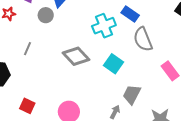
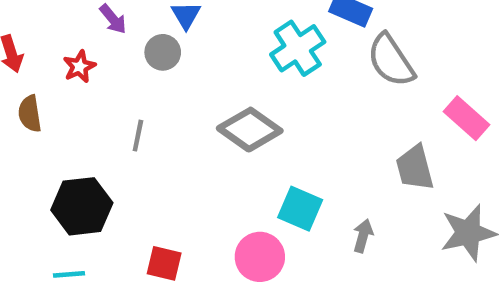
cyan square: (114, 64) -> (300, 209), moved
gray trapezoid: (132, 94) -> (415, 168), moved, turned -30

